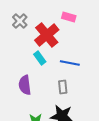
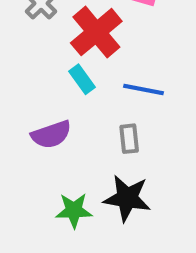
purple semicircle: (25, 85) -> (51, 135), turned -102

